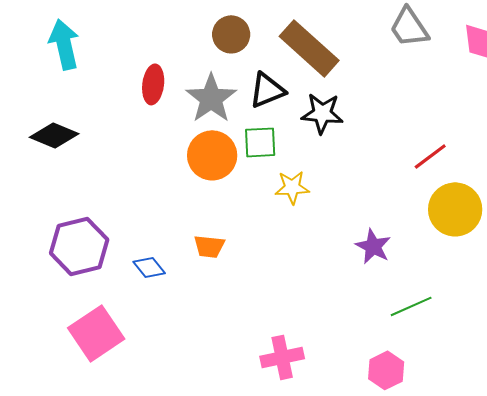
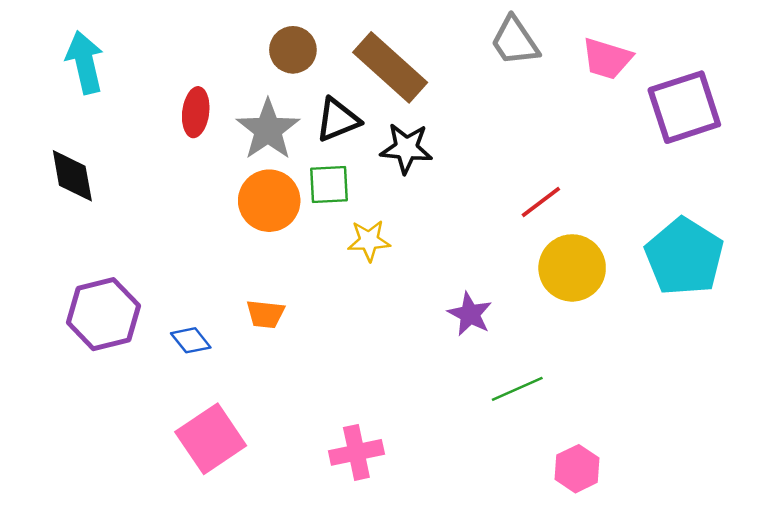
black diamond: (54, 135) -> (72, 176), turned 57
pink square: (96, 333) -> (211, 439), moved
pink hexagon: (386, 370) -> (577, 469), moved

